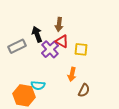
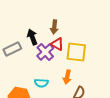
yellow square: (81, 49) -> (76, 52), size x1.5
cyan semicircle: (38, 85) -> (41, 83), moved

